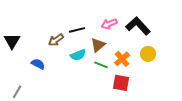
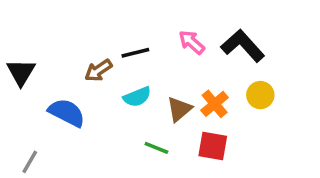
pink arrow: (109, 24) -> (192, 42), turned 63
brown triangle: (98, 45) -> (179, 109), moved
blue semicircle: (38, 64) -> (67, 113), size x1.5
green line: (101, 65) -> (156, 148), moved

